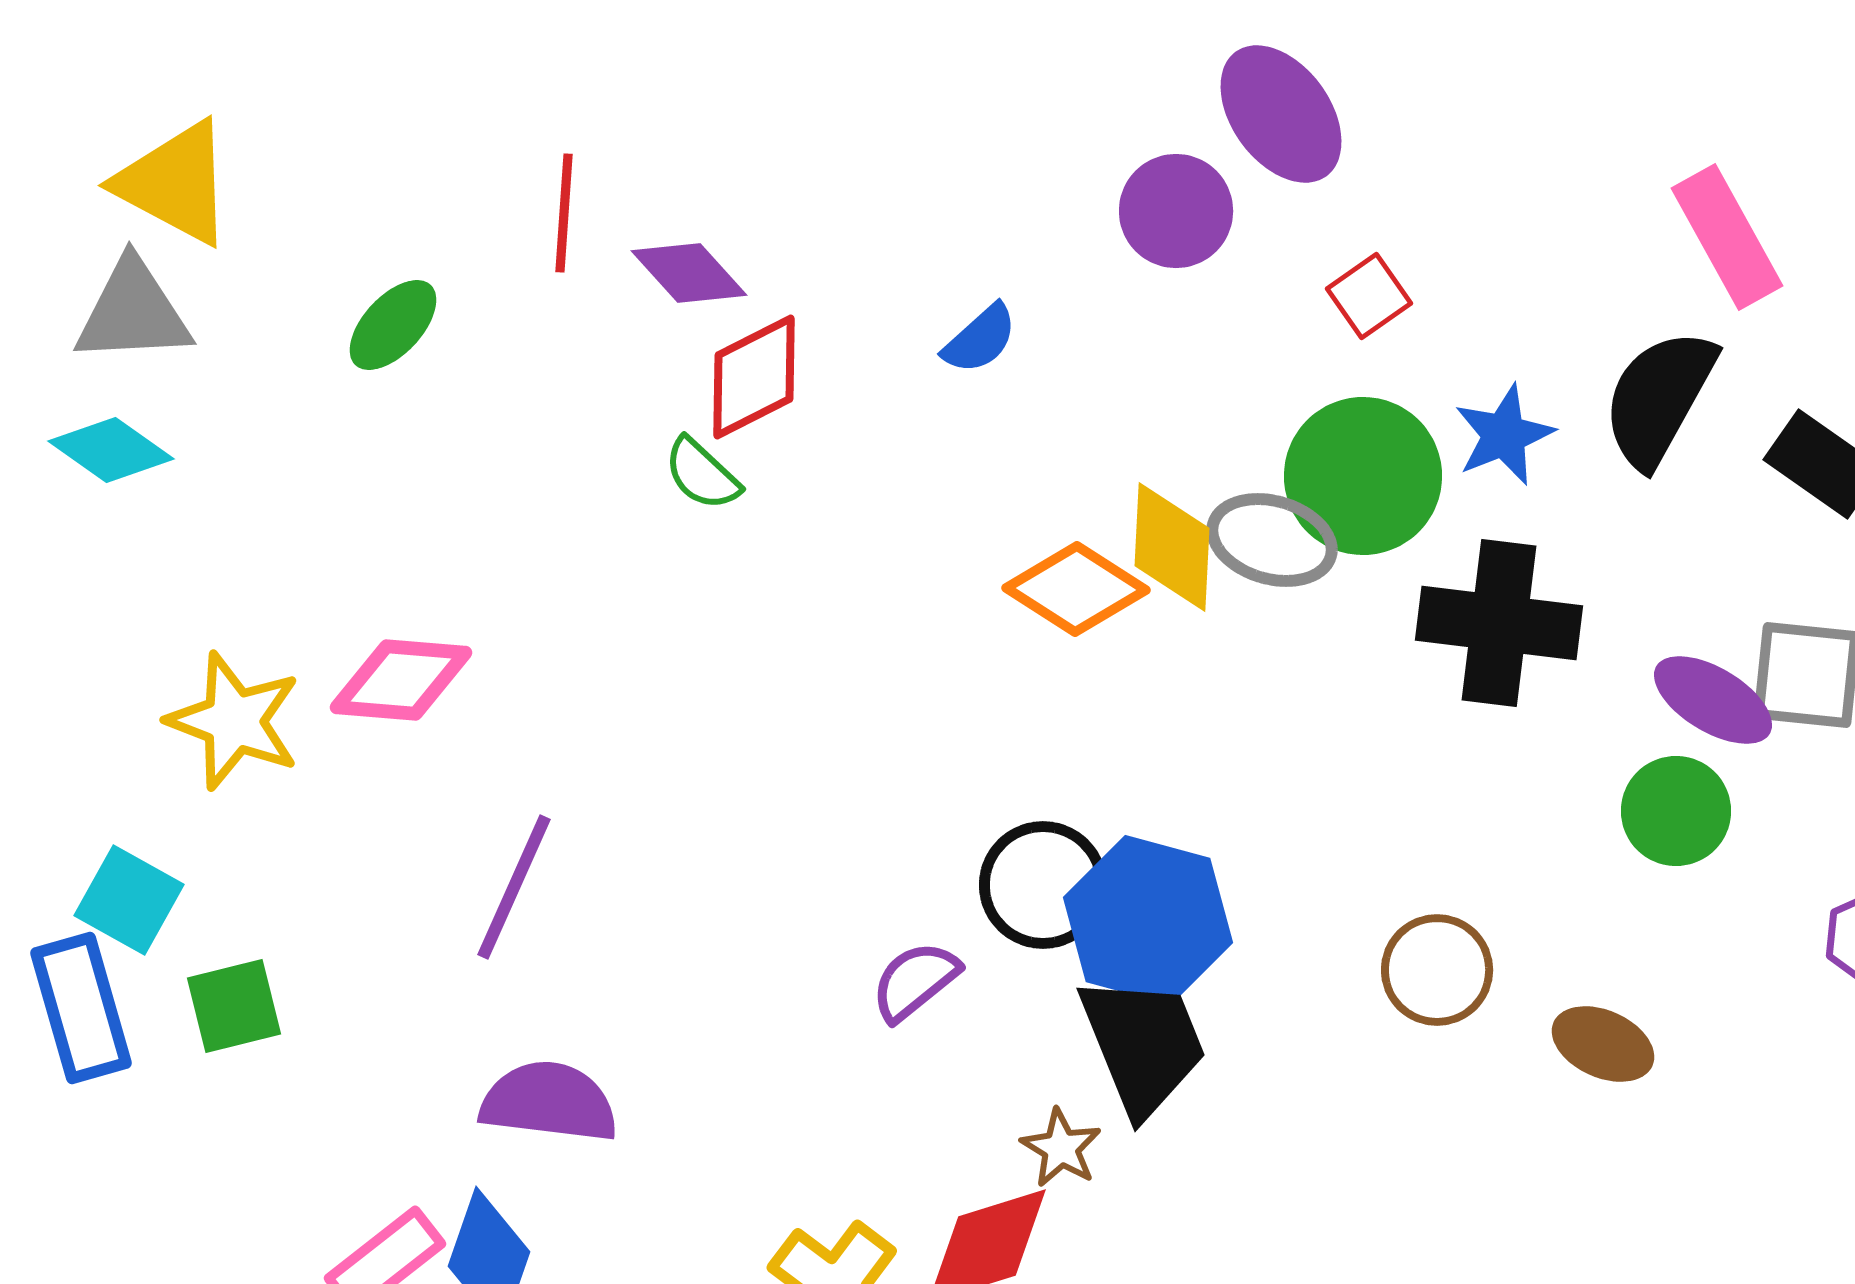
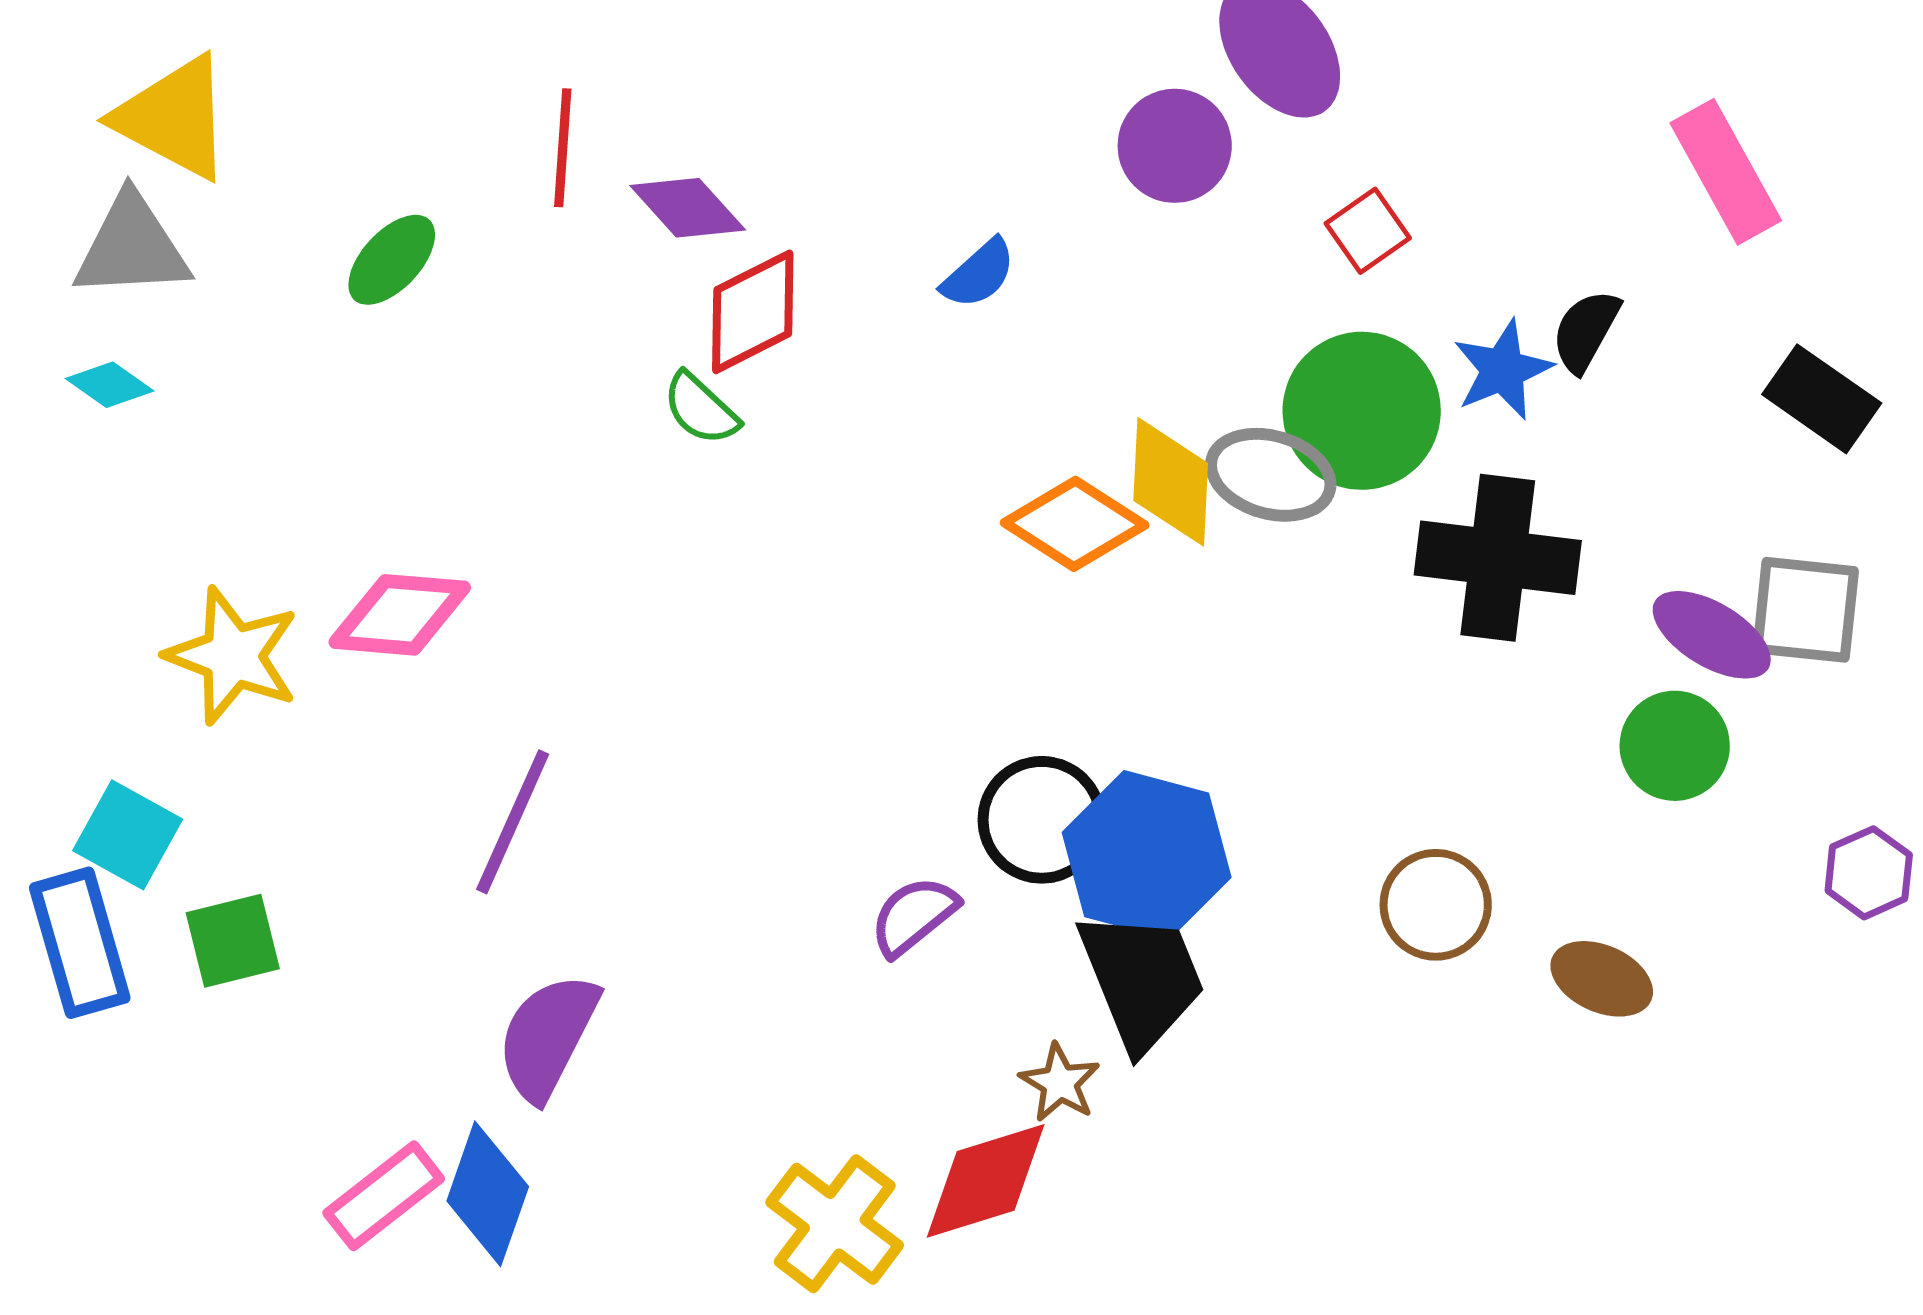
black semicircle: (1659, 398) -> (1586, 331), moved, size x0.6
cyan diamond: (111, 450) -> (110, 385), size x0.7
purple semicircle: (549, 1102) -> (548, 1037), turned -70

